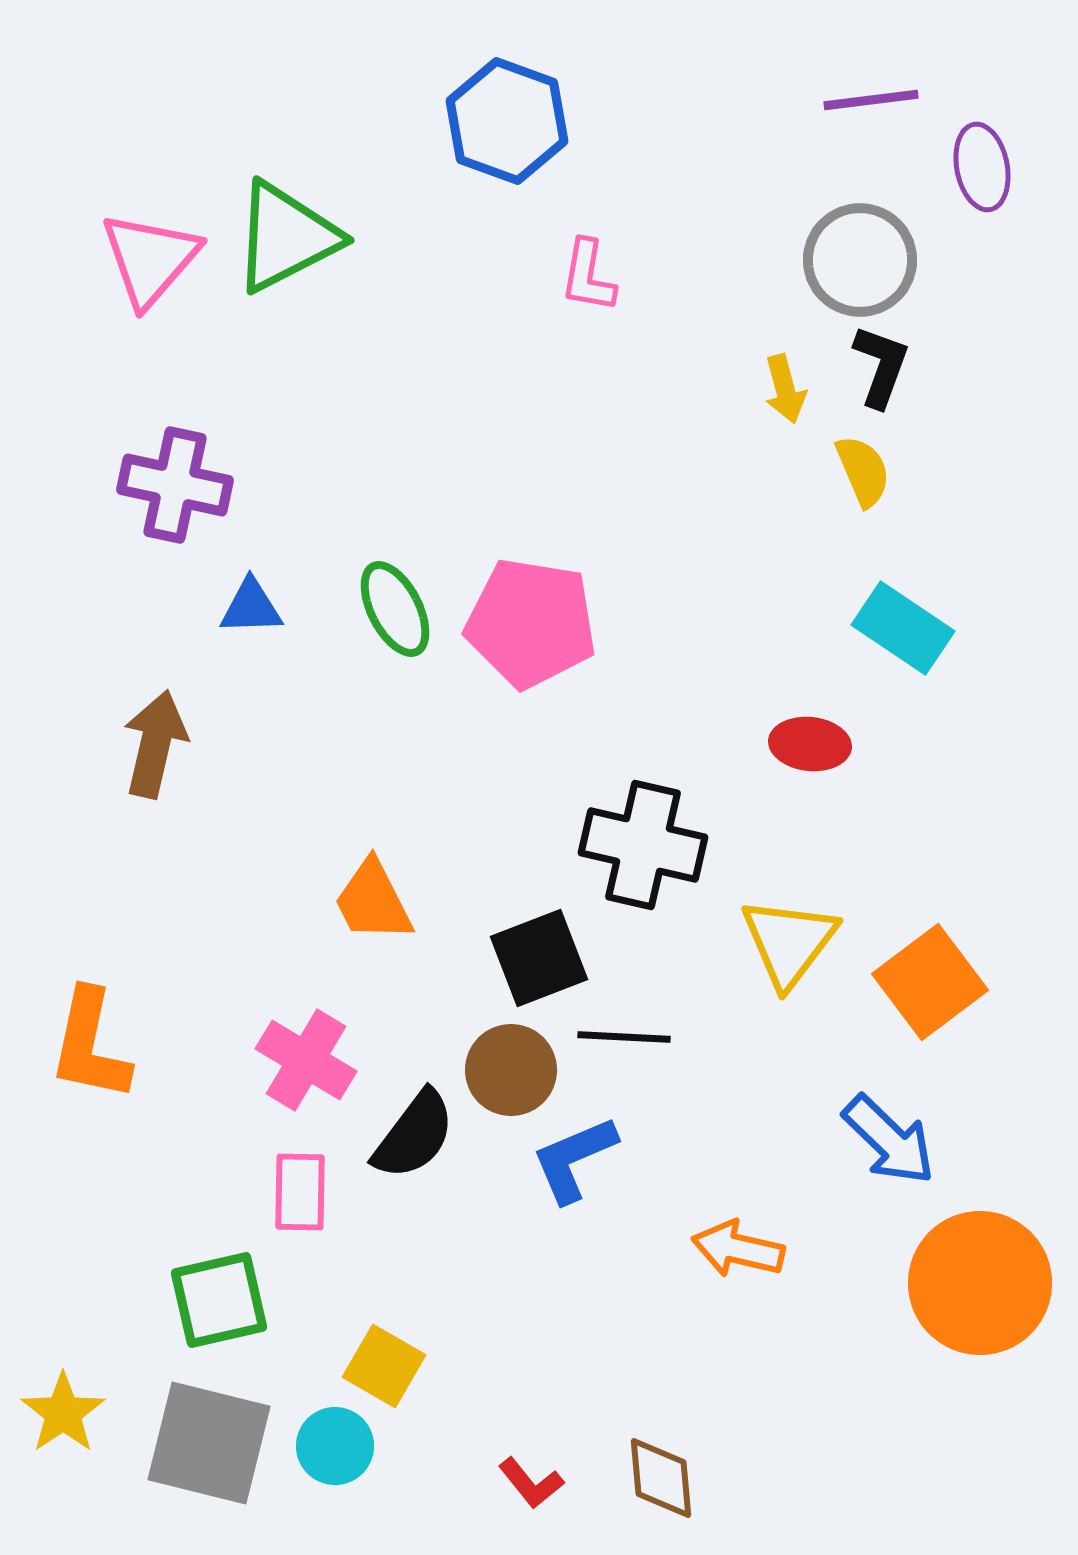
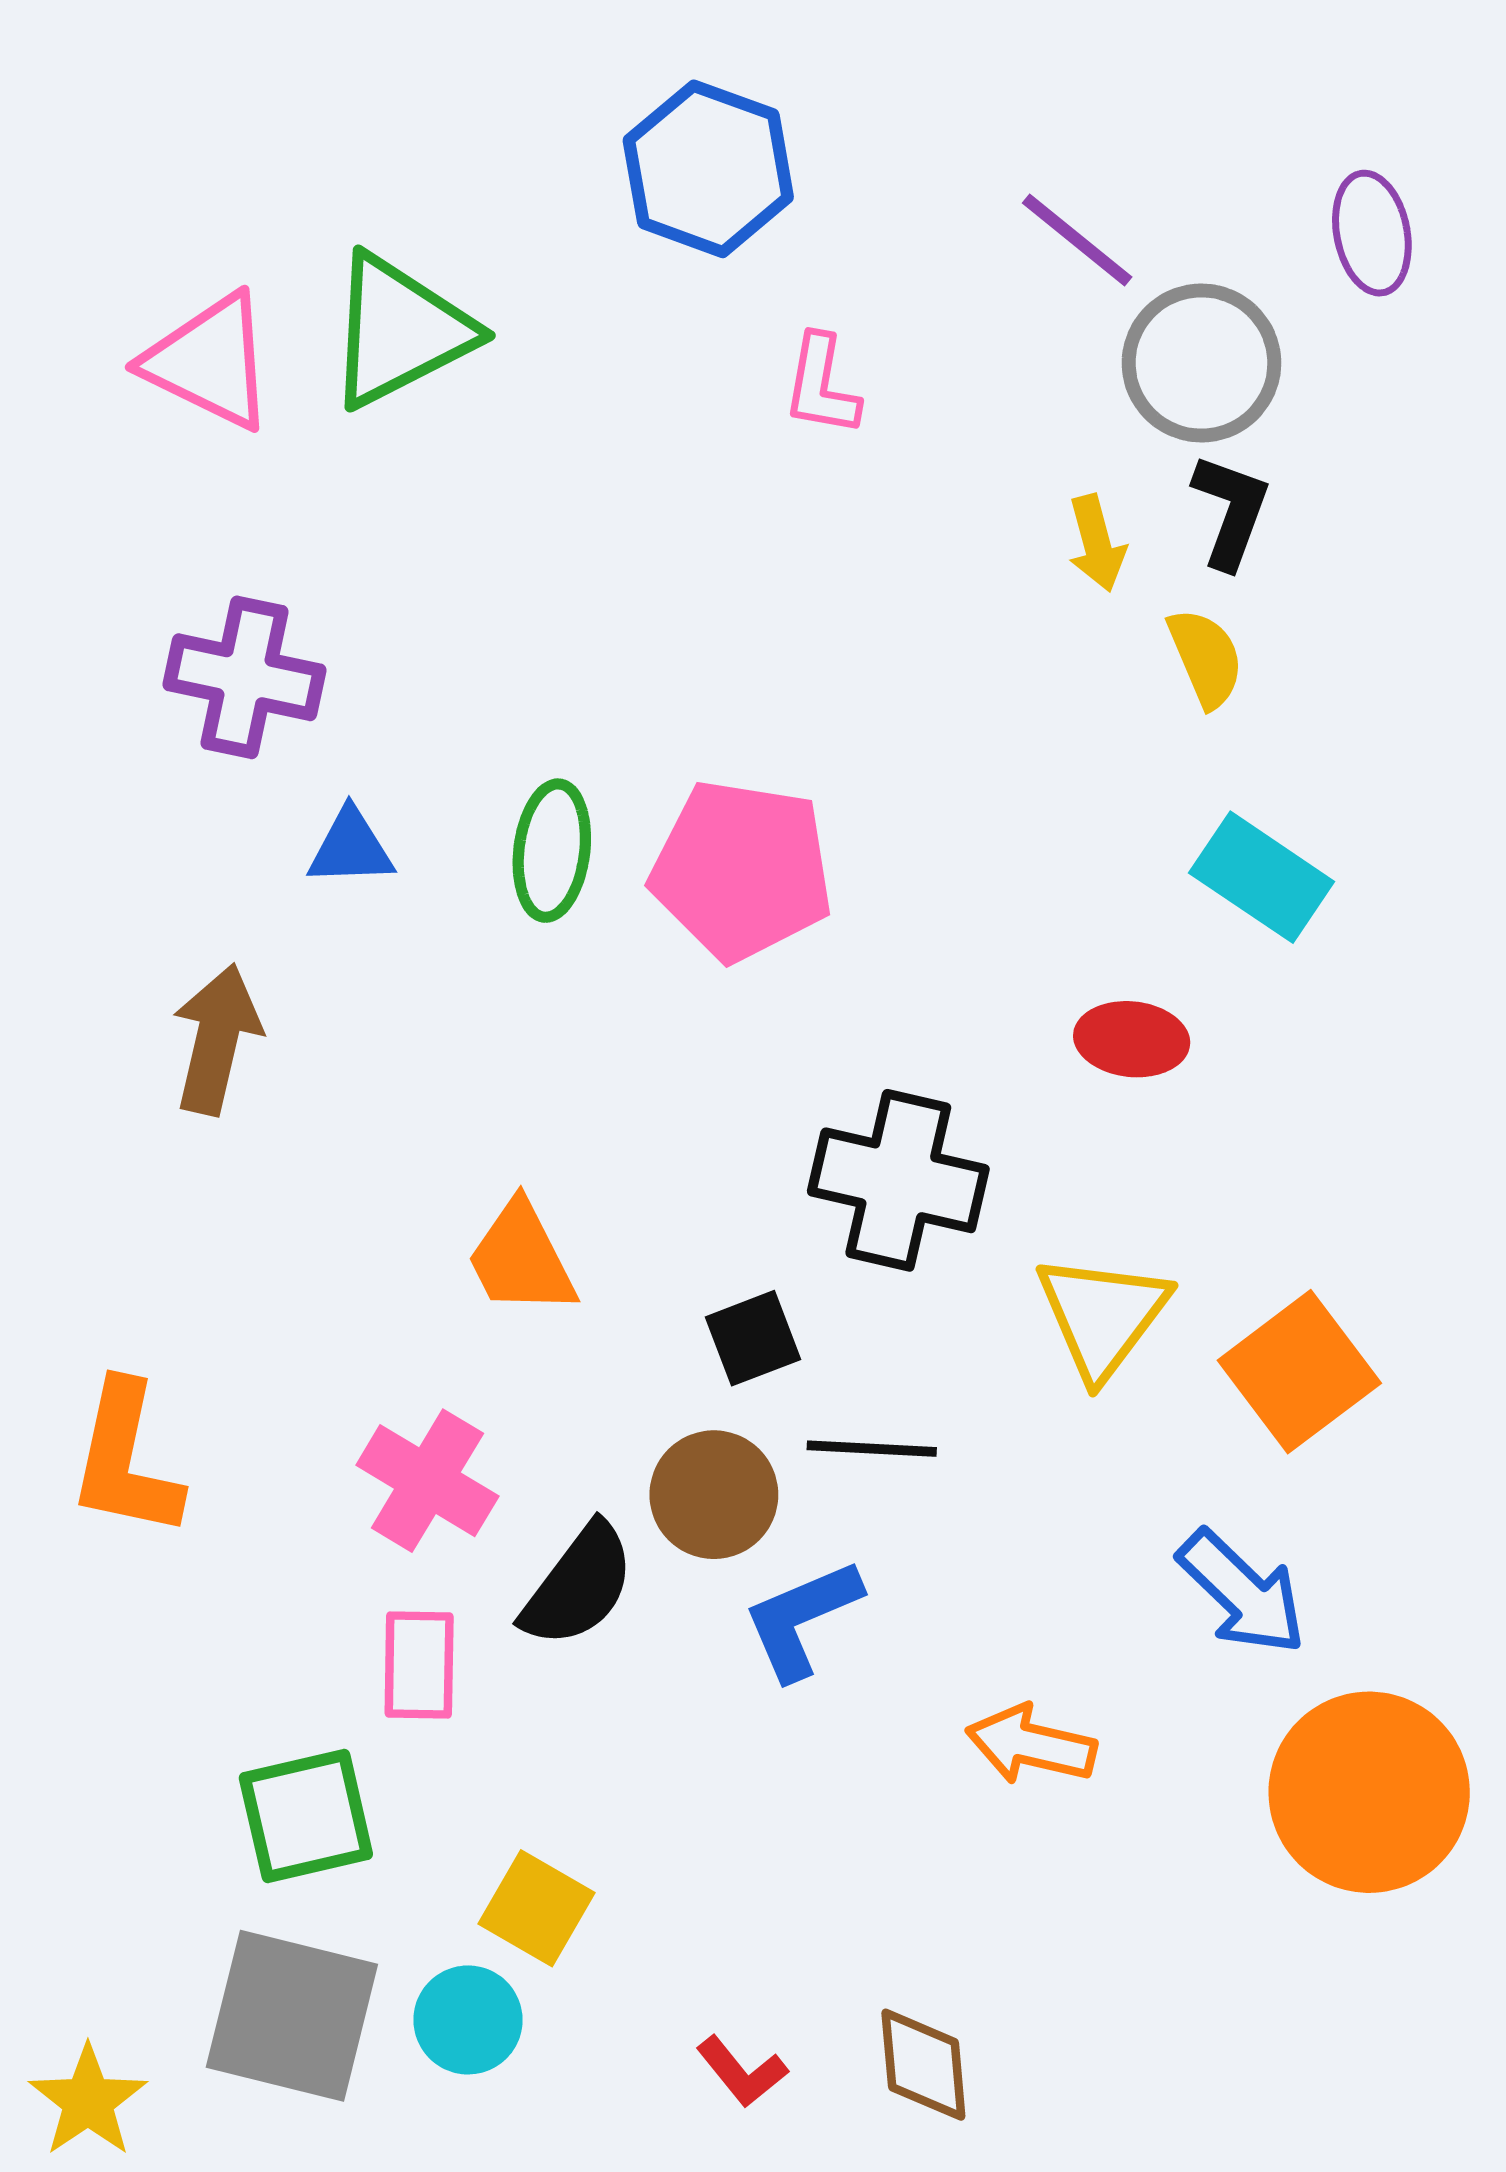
purple line: (871, 100) -> (1077, 240), moved, turned 46
pink triangle: (150, 259) -> (210, 362), turned -45
green ellipse: (395, 609) -> (552, 851), turned 34
black square: (539, 958) -> (753, 1338), size x0.7
yellow star: (63, 1413) -> (88, 2101), moved

